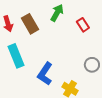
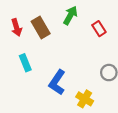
cyan rectangle: (16, 56) -> (25, 63), size x0.7

